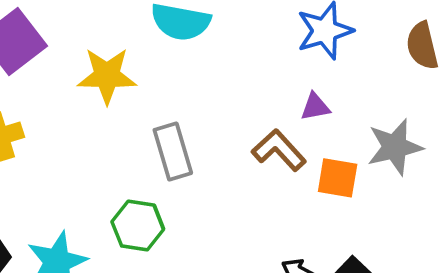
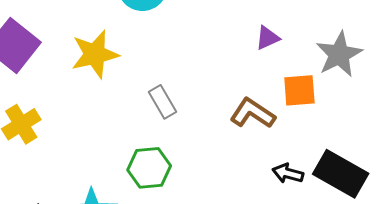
brown L-shape: (279, 150) -> (253, 113), moved
gray rectangle: (173, 152) -> (162, 102), size x0.7

